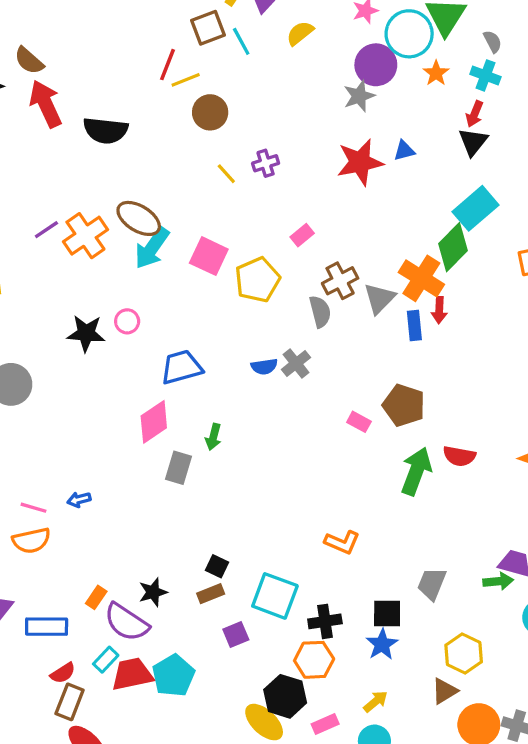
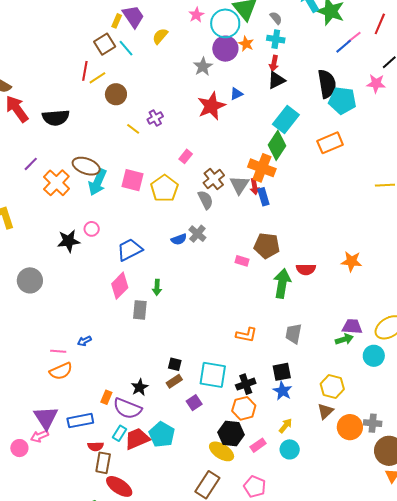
purple circle: (376, 65) -> (225, 49), moved
black triangle: (473, 142) -> (276, 80), turned 36
purple line: (46, 230) -> (31, 164), moved
red arrow: (439, 310) -> (255, 187), moved
gray trapezoid: (432, 584) -> (294, 334), moved
red semicircle: (63, 673) -> (96, 446), turned 42

